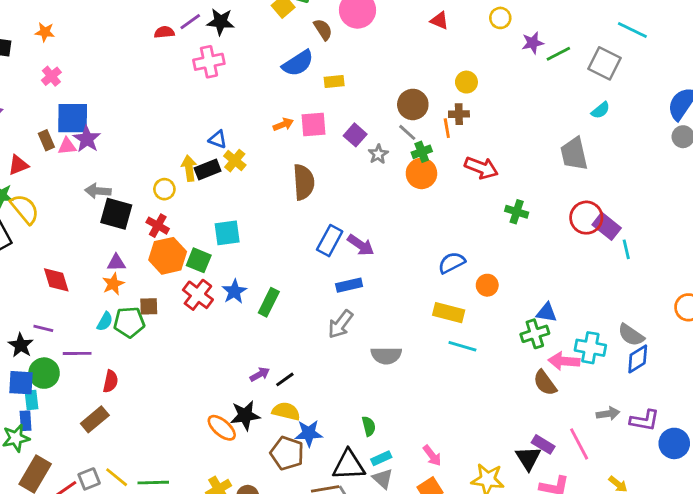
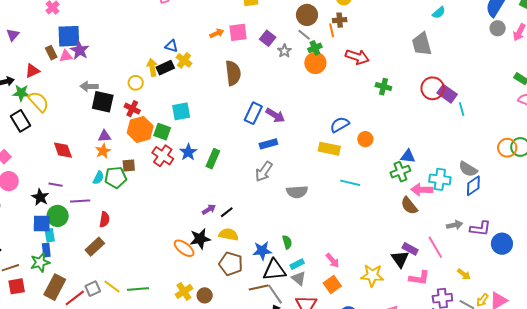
yellow rectangle: (449, 313) -> (329, 149), moved
blue star: (309, 433) -> (262, 251), moved

